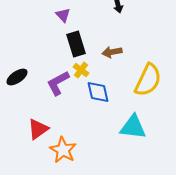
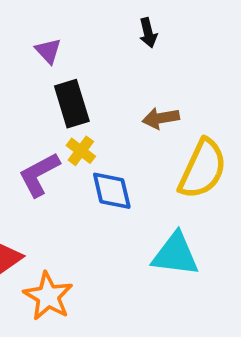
brown arrow: (112, 52) -> (161, 118), moved

